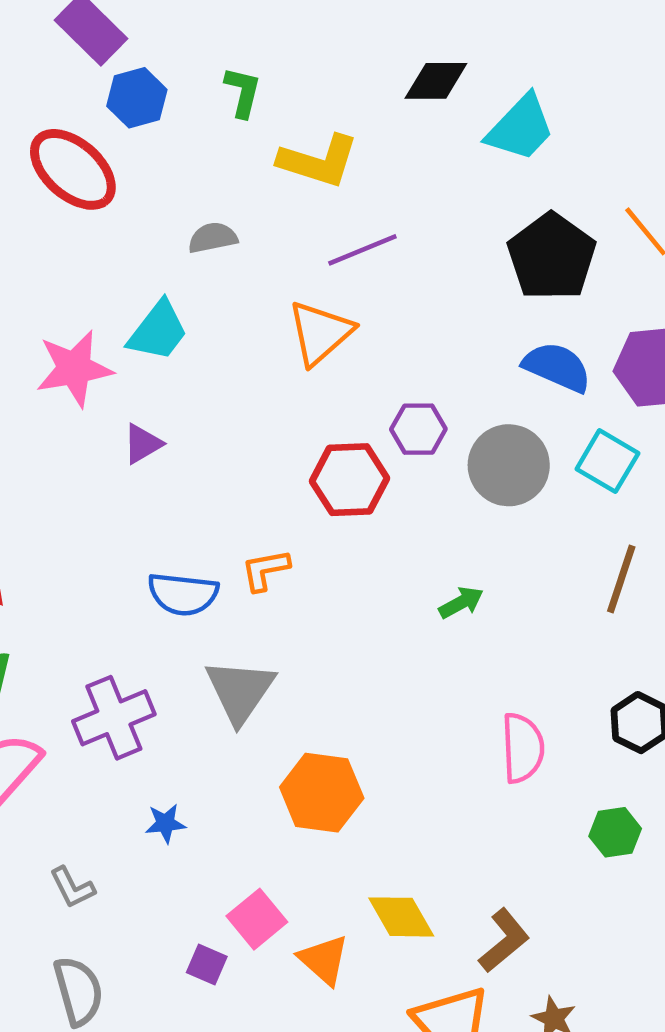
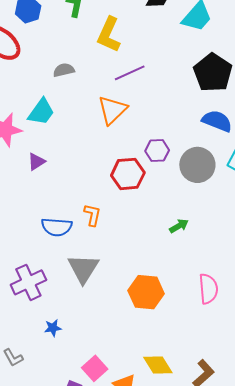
yellow L-shape: (318, 161) -> (109, 35), turned 99
orange L-shape: (265, 570) -> (92, 215), turned 115
orange hexagon: (322, 793) -> (146, 292), moved

